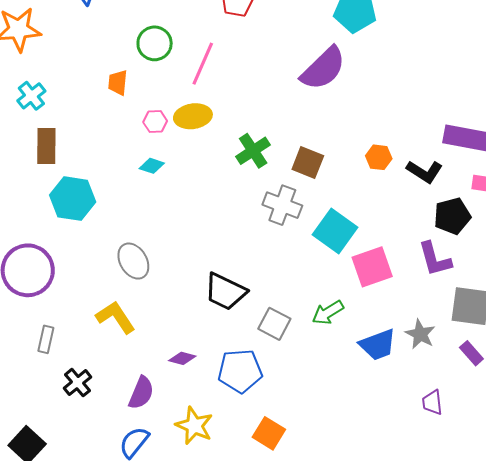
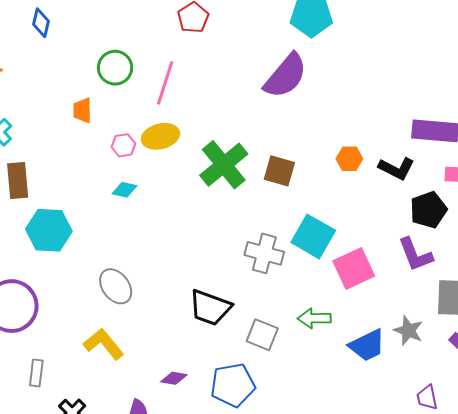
green cross: (253, 151) -> (224, 165), size x1.4
gray cross: (282, 205) -> (264, 253), moved
green arrow: (328, 313) -> (314, 318), turned 36

